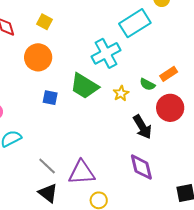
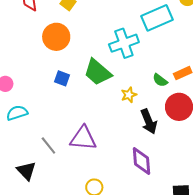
yellow star: (121, 93) -> (129, 95), moved
purple triangle: (82, 172) -> (83, 138), moved
black triangle: (48, 193) -> (26, 171), moved

